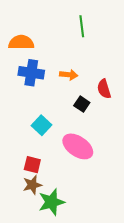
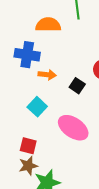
orange semicircle: (21, 42) -> (48, 25), moved
orange arrow: (69, 75) -> (47, 75), moved

